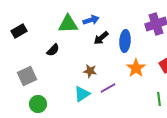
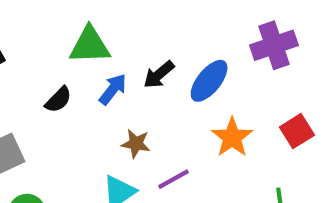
blue arrow: (91, 20) -> (113, 89), moved, turned -35
blue ellipse: (125, 41) -> (209, 81), turned 35

